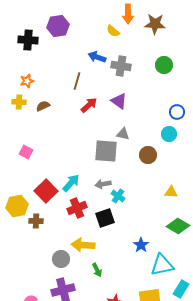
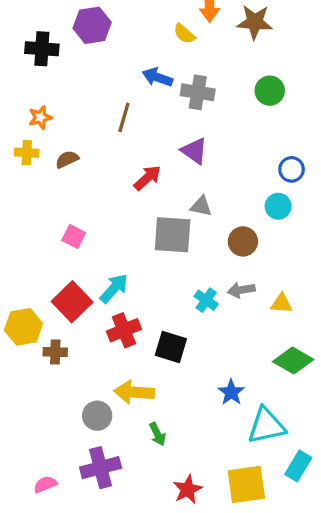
red arrow: (89, 105) -> (147, 178), moved
pink square: (26, 152) -> (74, 236), moved
gray arrow: (103, 184) -> (241, 290), moved
cyan cross: (118, 196) -> (206, 300), moved
black square: (105, 218) -> (171, 347), turned 36

